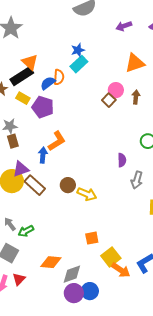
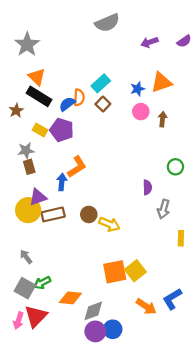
blue star: (78, 50) -> (138, 89), moved
orange triangle: (30, 62) -> (37, 77), moved
black rectangle: (22, 76) -> (39, 96), turned 65
yellow rectangle: (23, 98) -> (40, 130), moved
brown square: (109, 100) -> (103, 104), moved
brown rectangle: (35, 185) -> (53, 214), turned -55
green arrow: (26, 231) -> (42, 283), moved
orange square: (92, 238) -> (115, 272), size x1.6
yellow square: (111, 257) -> (135, 271), moved
red triangle: (19, 279) -> (36, 316), size x1.6

